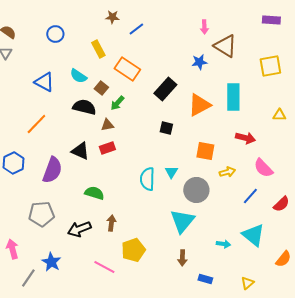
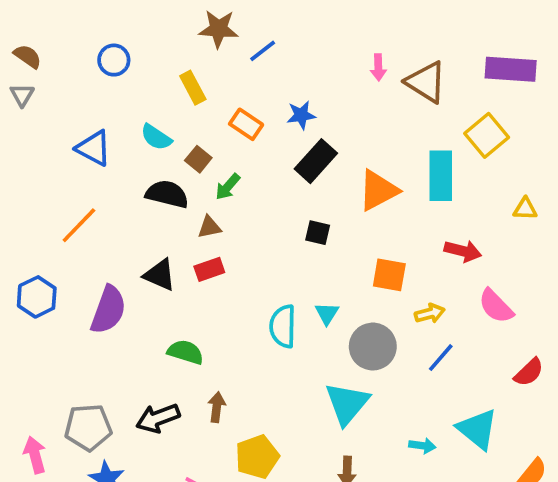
brown star: (112, 17) -> (219, 29), size x1.5
purple rectangle: (271, 20) -> (511, 69), moved, size x1.5
pink arrow: (204, 27) -> (378, 67), moved
blue star: (199, 62) -> (301, 115), moved
yellow square: (270, 66) -> (487, 135), moved, turned -30
orange rectangle: (127, 69) -> (246, 124), size x0.7
blue line: (250, 196) -> (441, 358), moved
gray pentagon: (41, 214) -> (88, 427), moved

